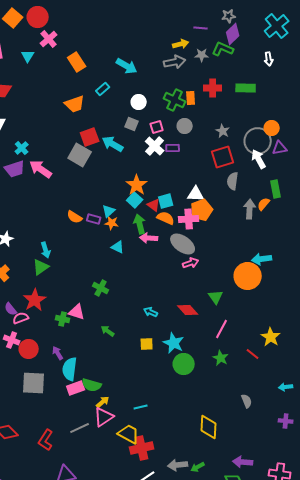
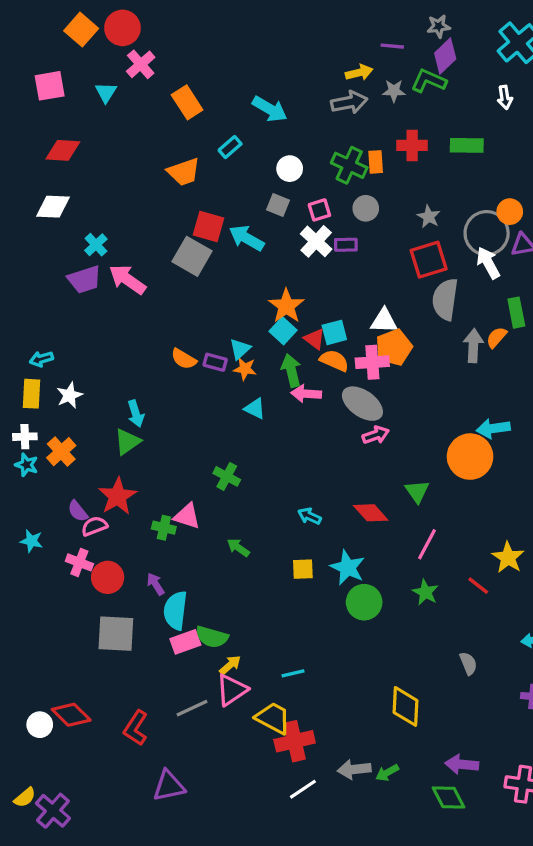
red square: (90, 137) -> (209, 227), turned 36
gray semicircle: (233, 181) -> (445, 299), size x1.4

